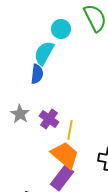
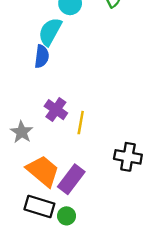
gray star: (20, 114) -> (22, 132), moved
orange trapezoid: (65, 155) -> (43, 171), moved

